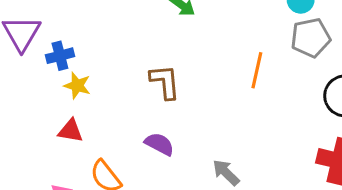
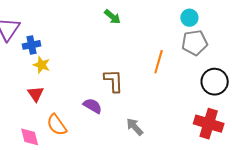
brown L-shape: (165, 82) -> (114, 81), moved
red triangle: (71, 131) -> (36, 94), turned 42

